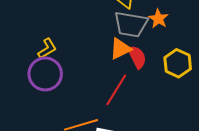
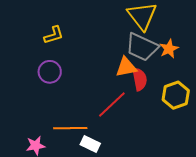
yellow L-shape: (47, 49) -> (54, 35), moved
purple circle: (45, 74) -> (50, 72), size x0.7

